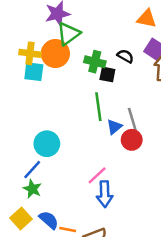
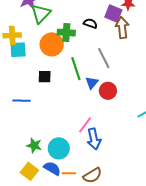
orange circle: (55, 54) -> (52, 44), moved
black square: (107, 74) -> (45, 77), moved
gray line: (133, 121) -> (104, 58), moved
cyan circle: (47, 144) -> (59, 148), moved
blue line: (32, 170) -> (21, 101), moved, turned 60

